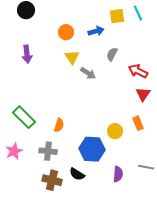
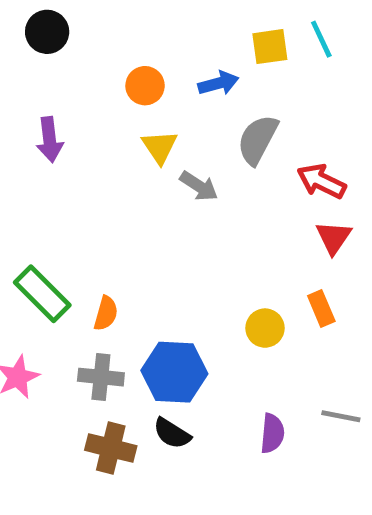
gray semicircle: (112, 54) -> (258, 140), size x1.5
orange semicircle: (59, 125) -> (106, 313), moved
blue hexagon: (92, 149) -> (174, 372), moved

